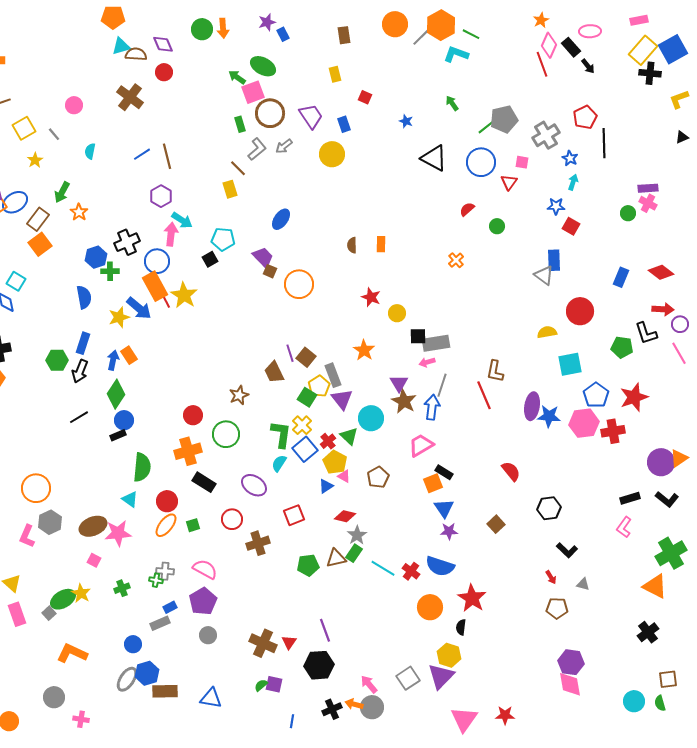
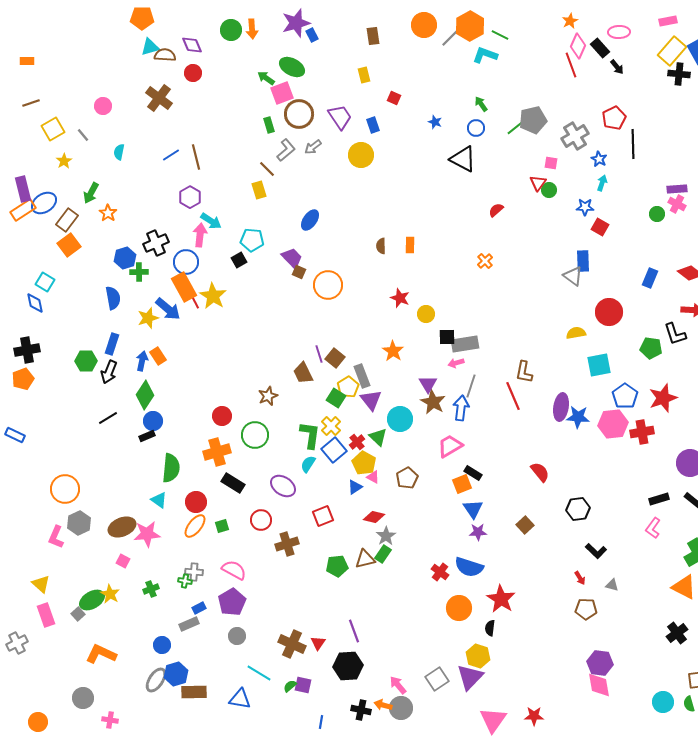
purple star: (267, 22) -> (296, 23), size x1.6
blue circle: (481, 162) -> (476, 128), moved, size x0.6
green circle: (497, 226) -> (549, 190), moved
cyan line: (383, 568) -> (259, 673), moved
black cross: (332, 709) -> (361, 710), turned 36

